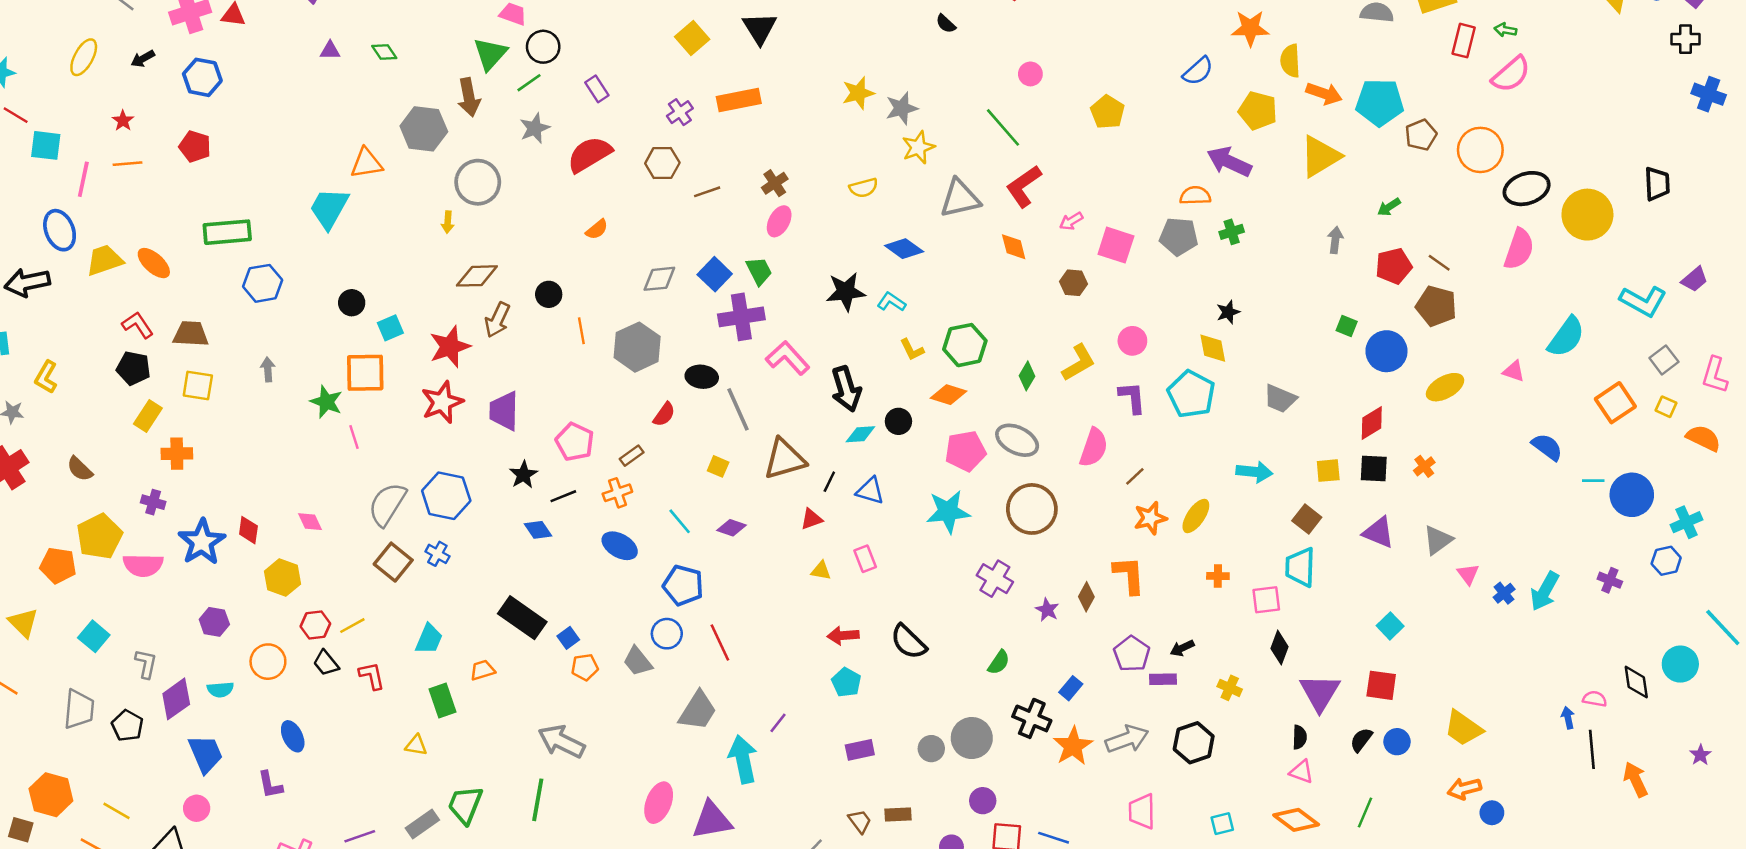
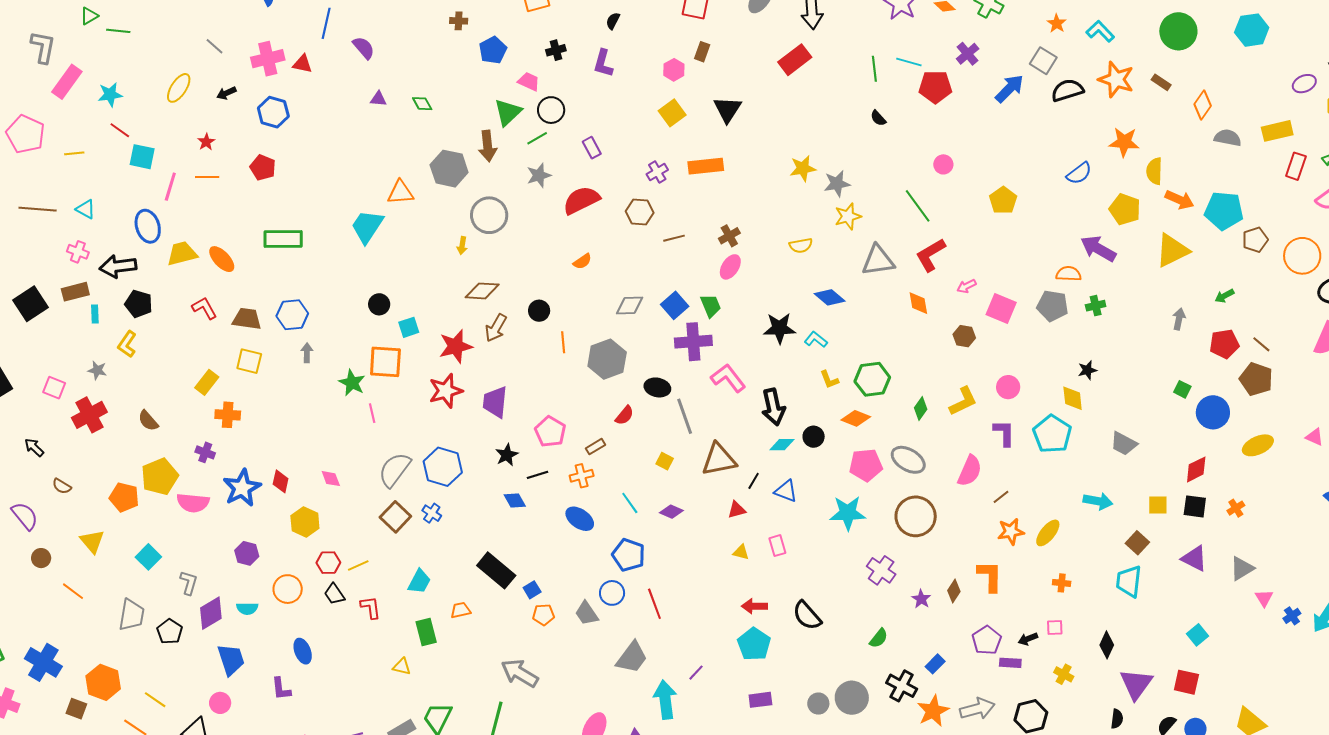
blue hexagon: (263, 283) -> (292, 315), moved
black pentagon: (133, 368) -> (139, 304), moved
pink square: (1266, 600) -> (1055, 628), moved, size x0.7
cyan pentagon: (846, 682) -> (754, 644), size x1.4

